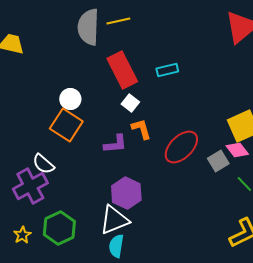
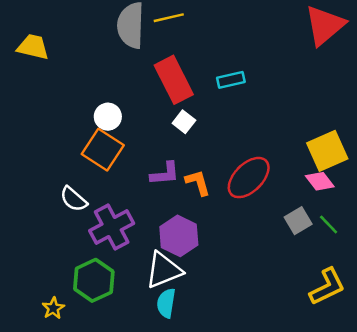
orange L-shape: (141, 129) -> (198, 183), moved
gray square: (218, 161) -> (298, 221), moved
purple cross: (30, 186) -> (112, 227), moved
yellow star: (22, 235) -> (53, 308), moved

